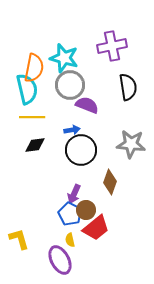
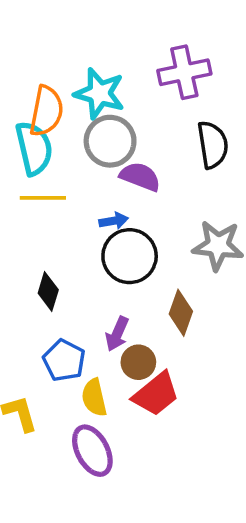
black diamond: (35, 145) -> (48, 291), moved, turned -65
blue pentagon: (70, 214) -> (64, 360), moved
yellow semicircle: (70, 240) -> (94, 398), moved, size x1.5

